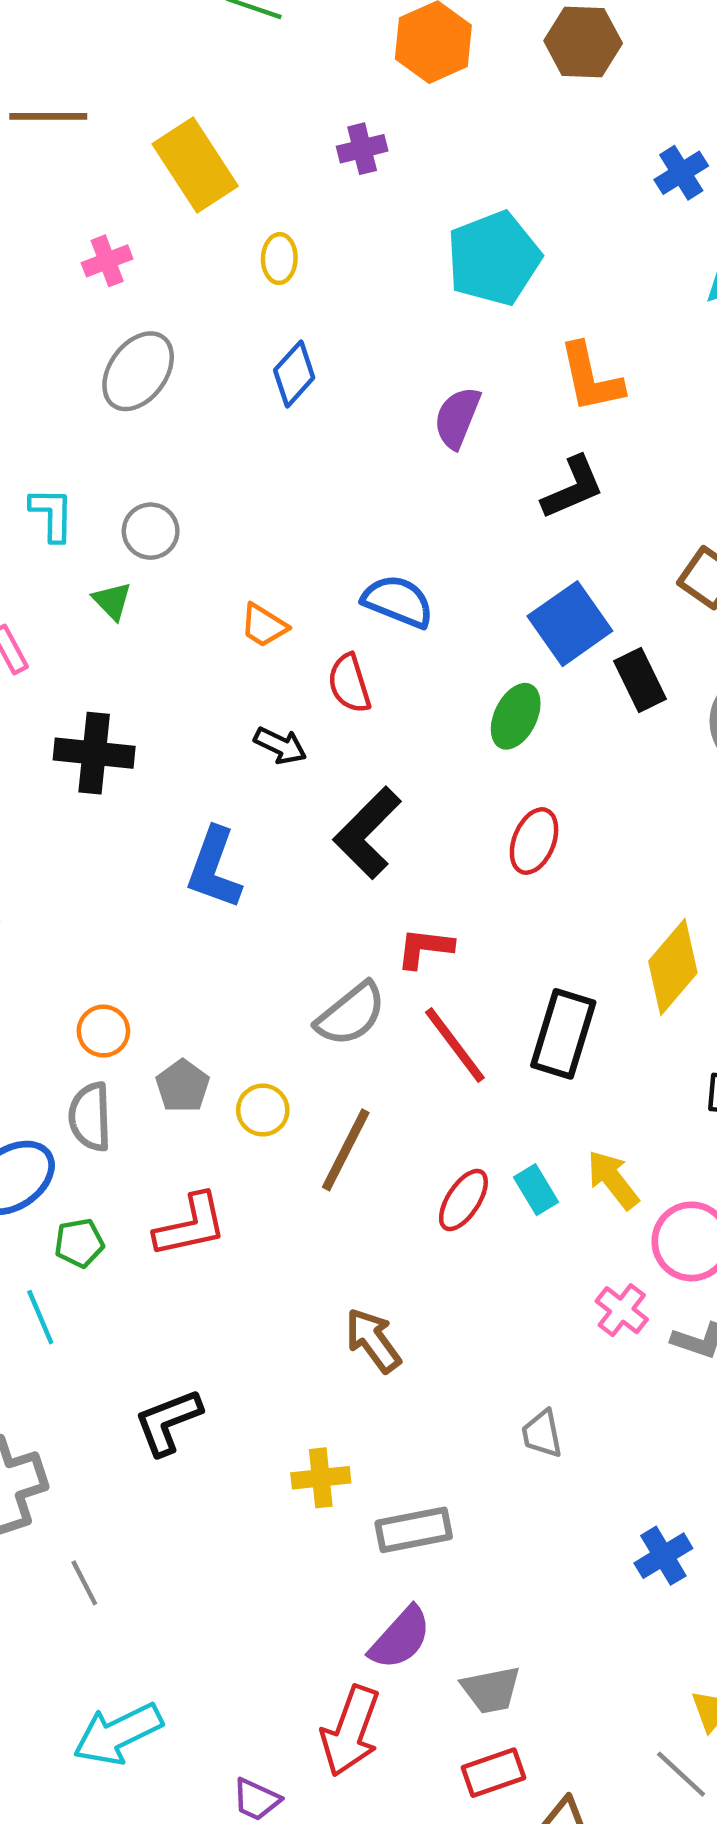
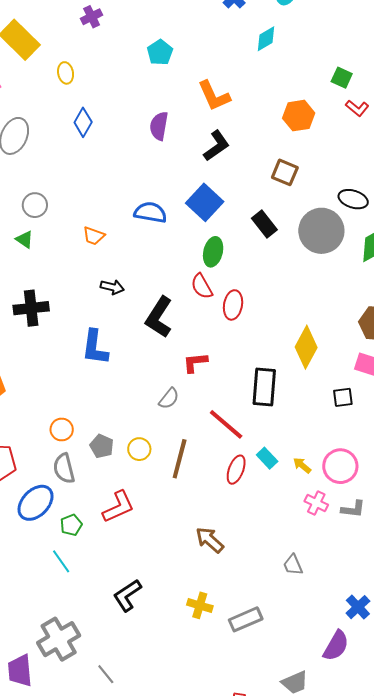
cyan pentagon: (494, 258) -> (160, 52), size x0.6
blue square: (570, 624) -> (205, 202), moved
red semicircle: (349, 683) -> (202, 286), moved
gray semicircle: (351, 1014) -> (169, 399), size x0.7
red line: (455, 1045) -> (226, 424), moved
yellow arrow: (613, 1180) -> (302, 465), moved, size x0.7
yellow cross: (321, 1478) -> (200, 605), turned 35
purple semicircle: (400, 1638) -> (336, 646), moved

